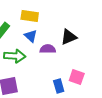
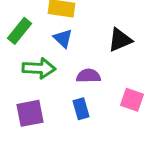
purple semicircle: (48, 49) -> (88, 76), moved
blue rectangle: (59, 86) -> (81, 109), moved

